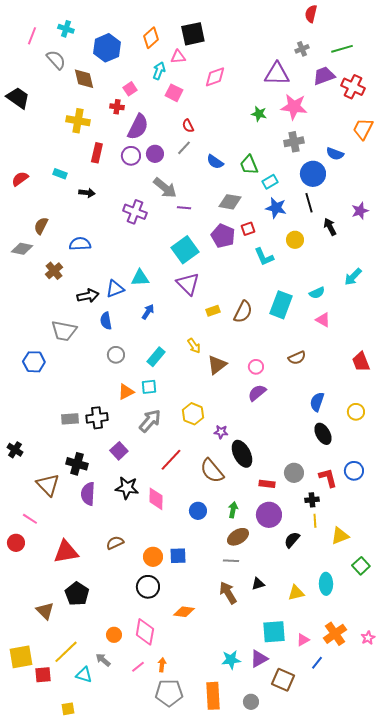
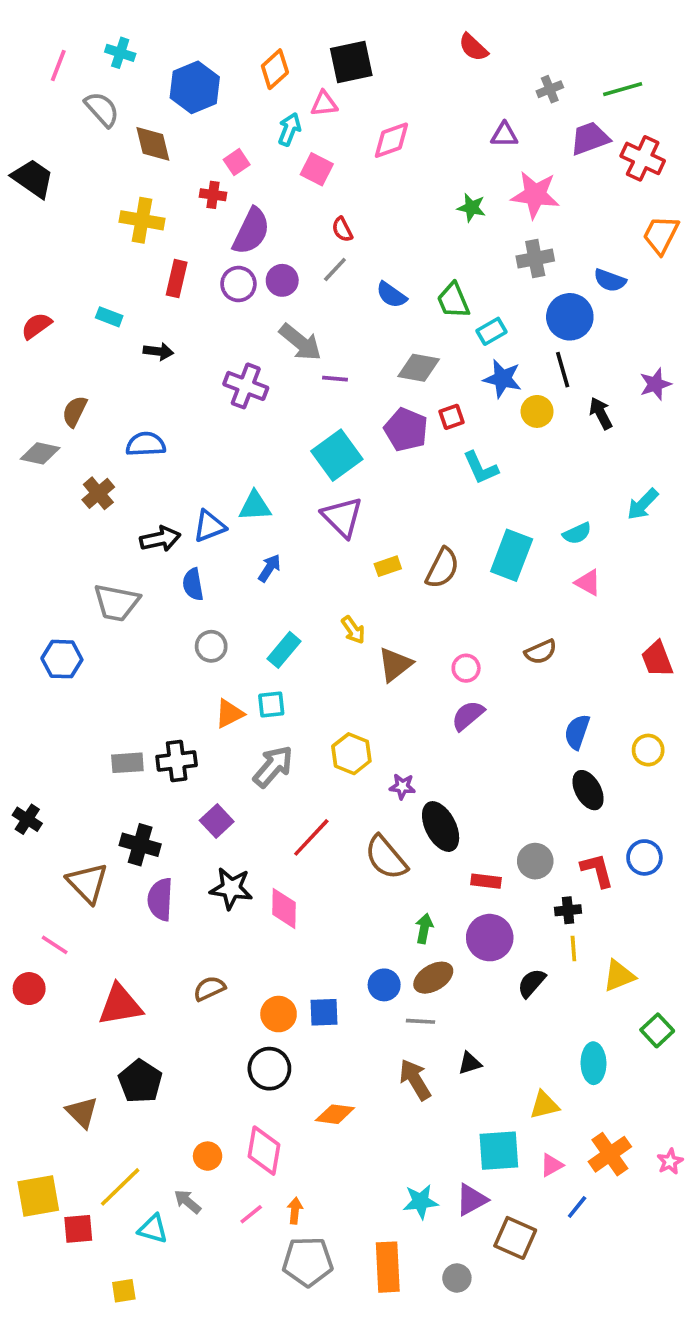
red semicircle: (311, 14) -> (473, 47), moved, turned -60
purple triangle: (277, 74) -> (504, 135), size x0.6
yellow circle: (295, 240) -> (537, 411), moved
blue circle: (198, 511) -> (384, 985), moved
yellow triangle: (296, 593) -> (544, 1105), moved

